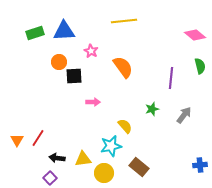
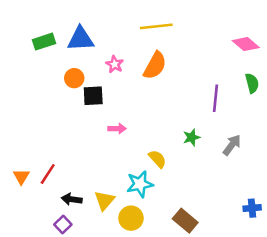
orange semicircle: (123, 67) -> (155, 66), moved, turned 65
yellow triangle: (83, 159) -> (104, 200), turned -42
brown rectangle: (139, 167) -> (185, 221), moved

